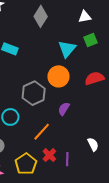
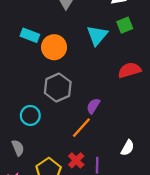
orange circle: (59, 76) -> (54, 47), moved
orange line: (42, 132) -> (81, 128), moved
white semicircle: (93, 144) -> (128, 148), turned 56

